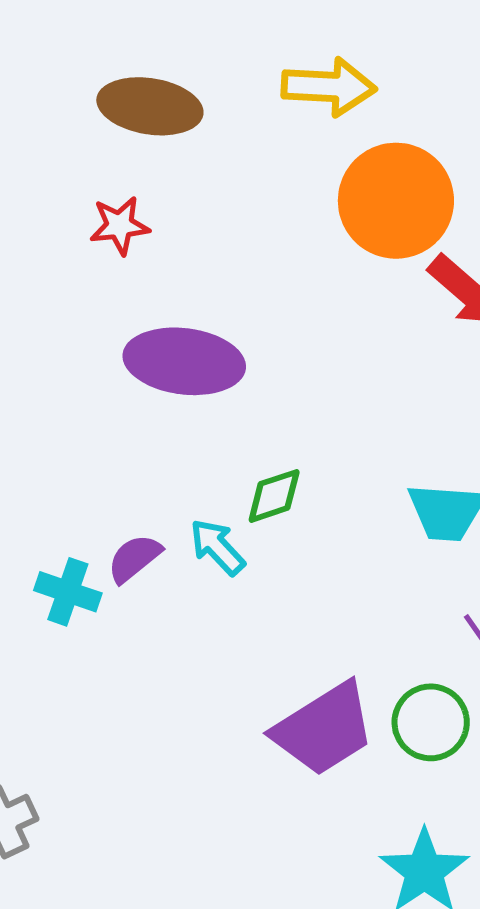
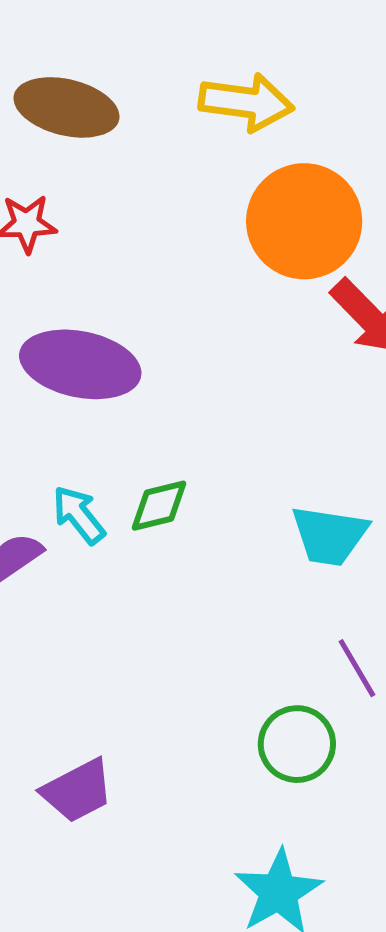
cyan arrow: (217, 547) -> (79, 515), moved
purple trapezoid: (324, 729) -> (77, 791), moved, size x0.7

